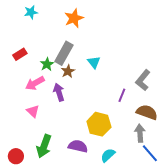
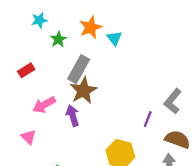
cyan triangle: (94, 62) -> (114, 38), moved
green star: (47, 64) -> (58, 39), moved
brown star: (68, 71) -> (83, 91), size x1.6
pink triangle: (33, 111) -> (29, 137), moved

